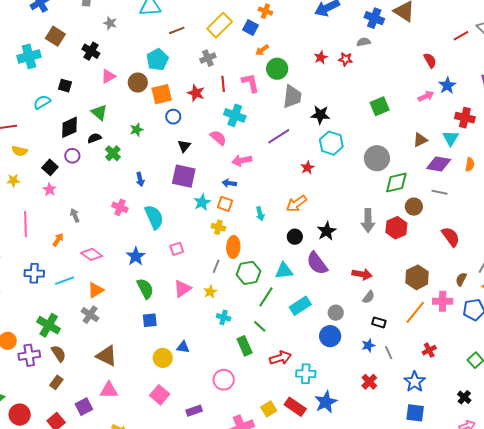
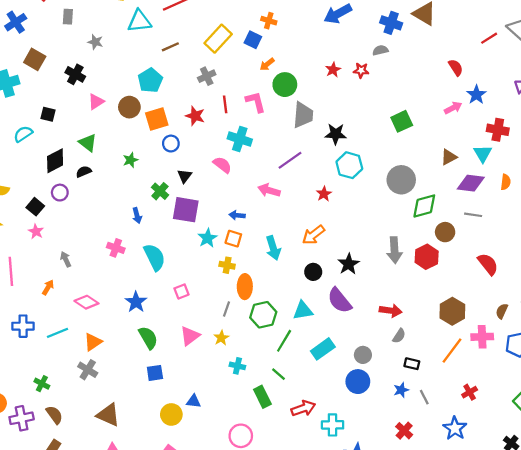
green cross: (113, 153) -> (160, 191), moved
pink arrow: (242, 160) -> (269, 190), moved, turned 30
cyan arrow: (260, 214) -> (273, 248), size x1.5
green cross: (49, 325) -> (42, 384), size x0.6

